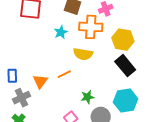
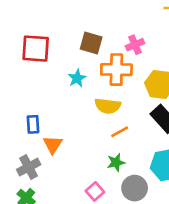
orange line: (64, 74) -> (120, 132), moved
blue rectangle: (12, 76) -> (33, 124), moved

